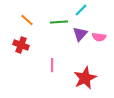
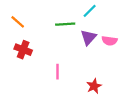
orange line: (27, 20) -> (18, 22), moved
red star: (85, 78) -> (94, 86), size x0.6

